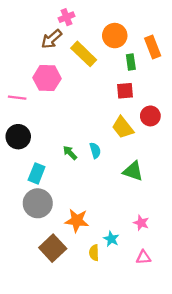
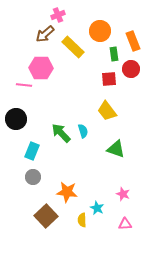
pink line: (17, 98) -> (24, 85), moved
red circle: (150, 116) -> (131, 69), moved
green arrow: (70, 153) -> (61, 133), size x1.5
gray circle: (38, 203) -> (33, 177), size x0.6

